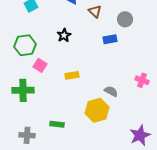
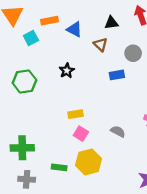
pink square: (40, 65) -> (81, 134), moved
green cross: (23, 90) -> (22, 148), moved
yellow hexagon: (97, 110) -> (89, 162), moved

